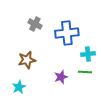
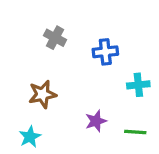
blue cross: (67, 33) -> (105, 52), size x0.7
green line: (85, 72) -> (135, 132), moved

